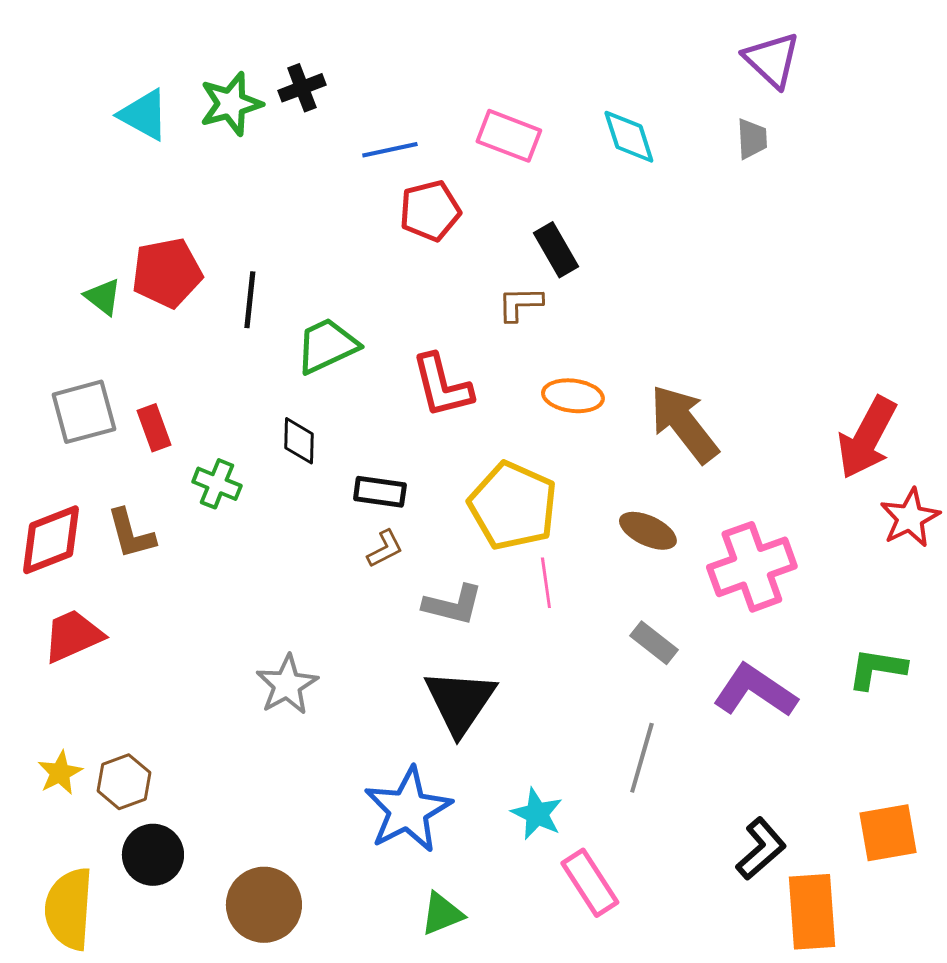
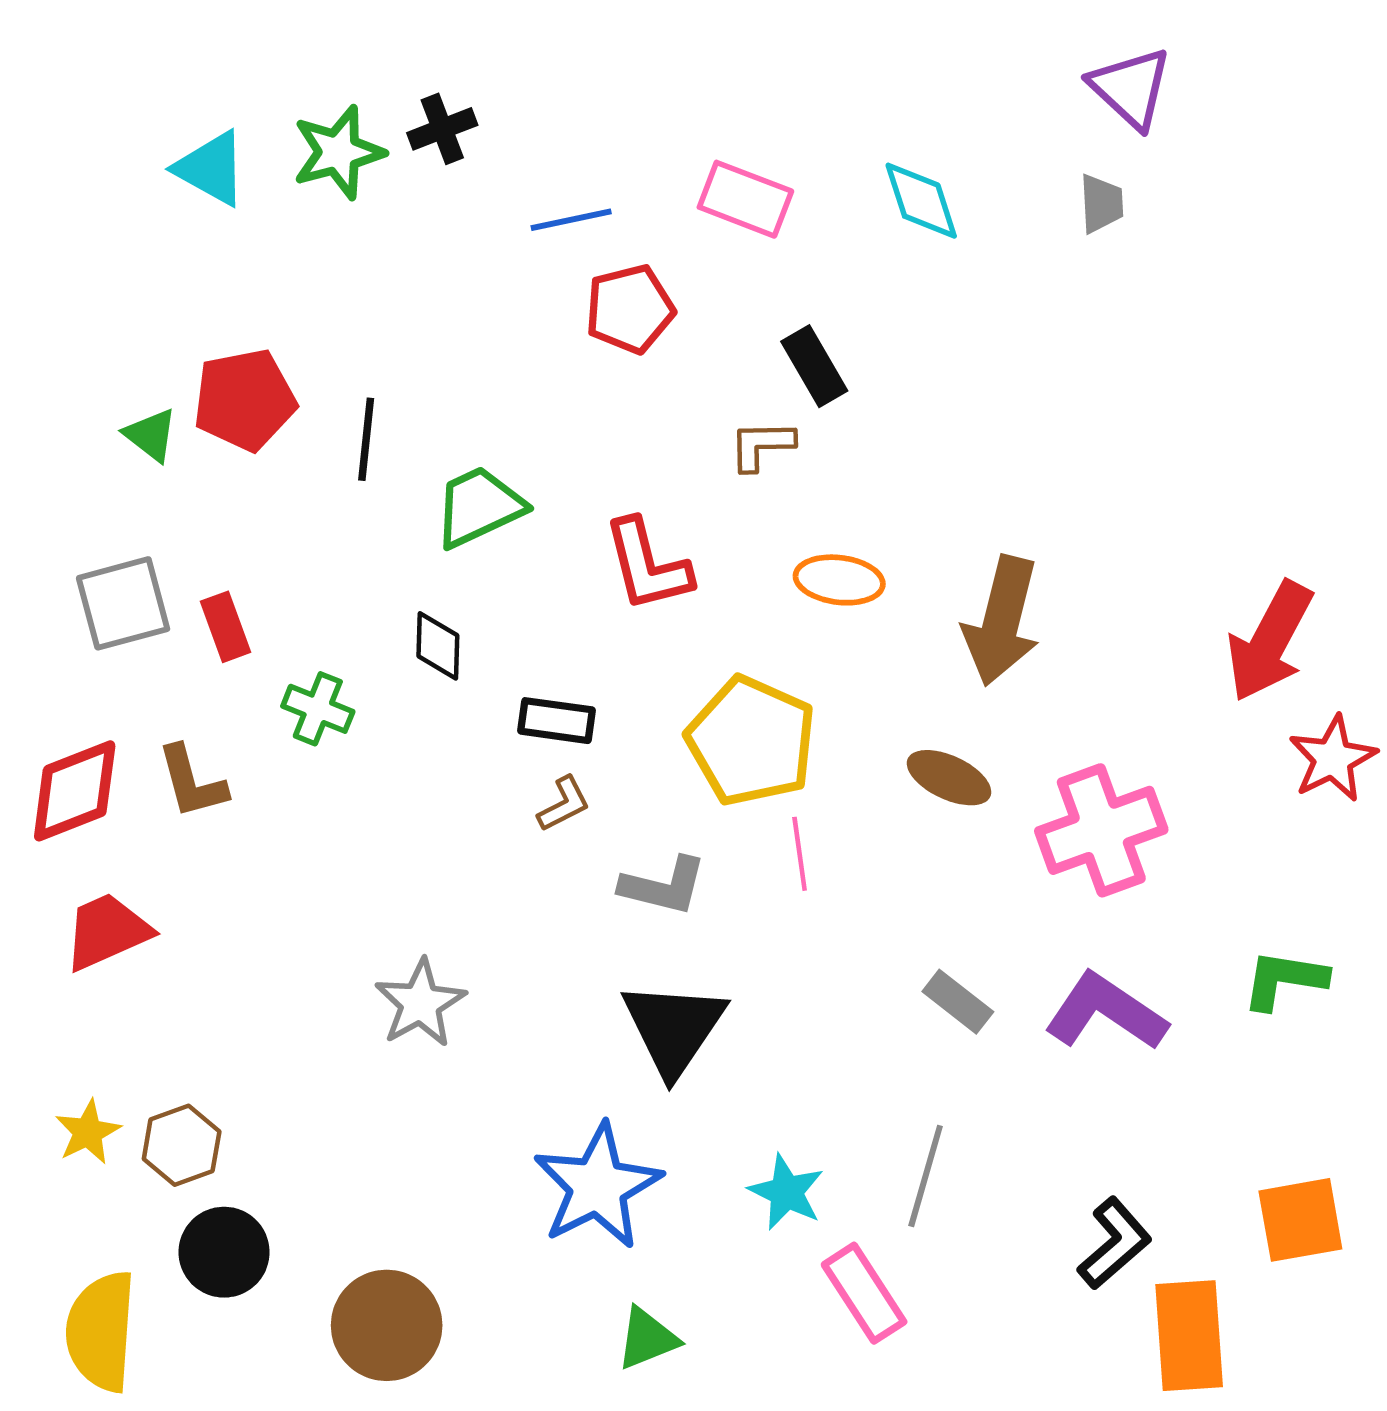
brown arrow: (684, 424) -> (1002, 621), turned -128
gray rectangle: (654, 643) -> (958, 1002), moved
gray line: (642, 758) -> (926, 1176), moved

